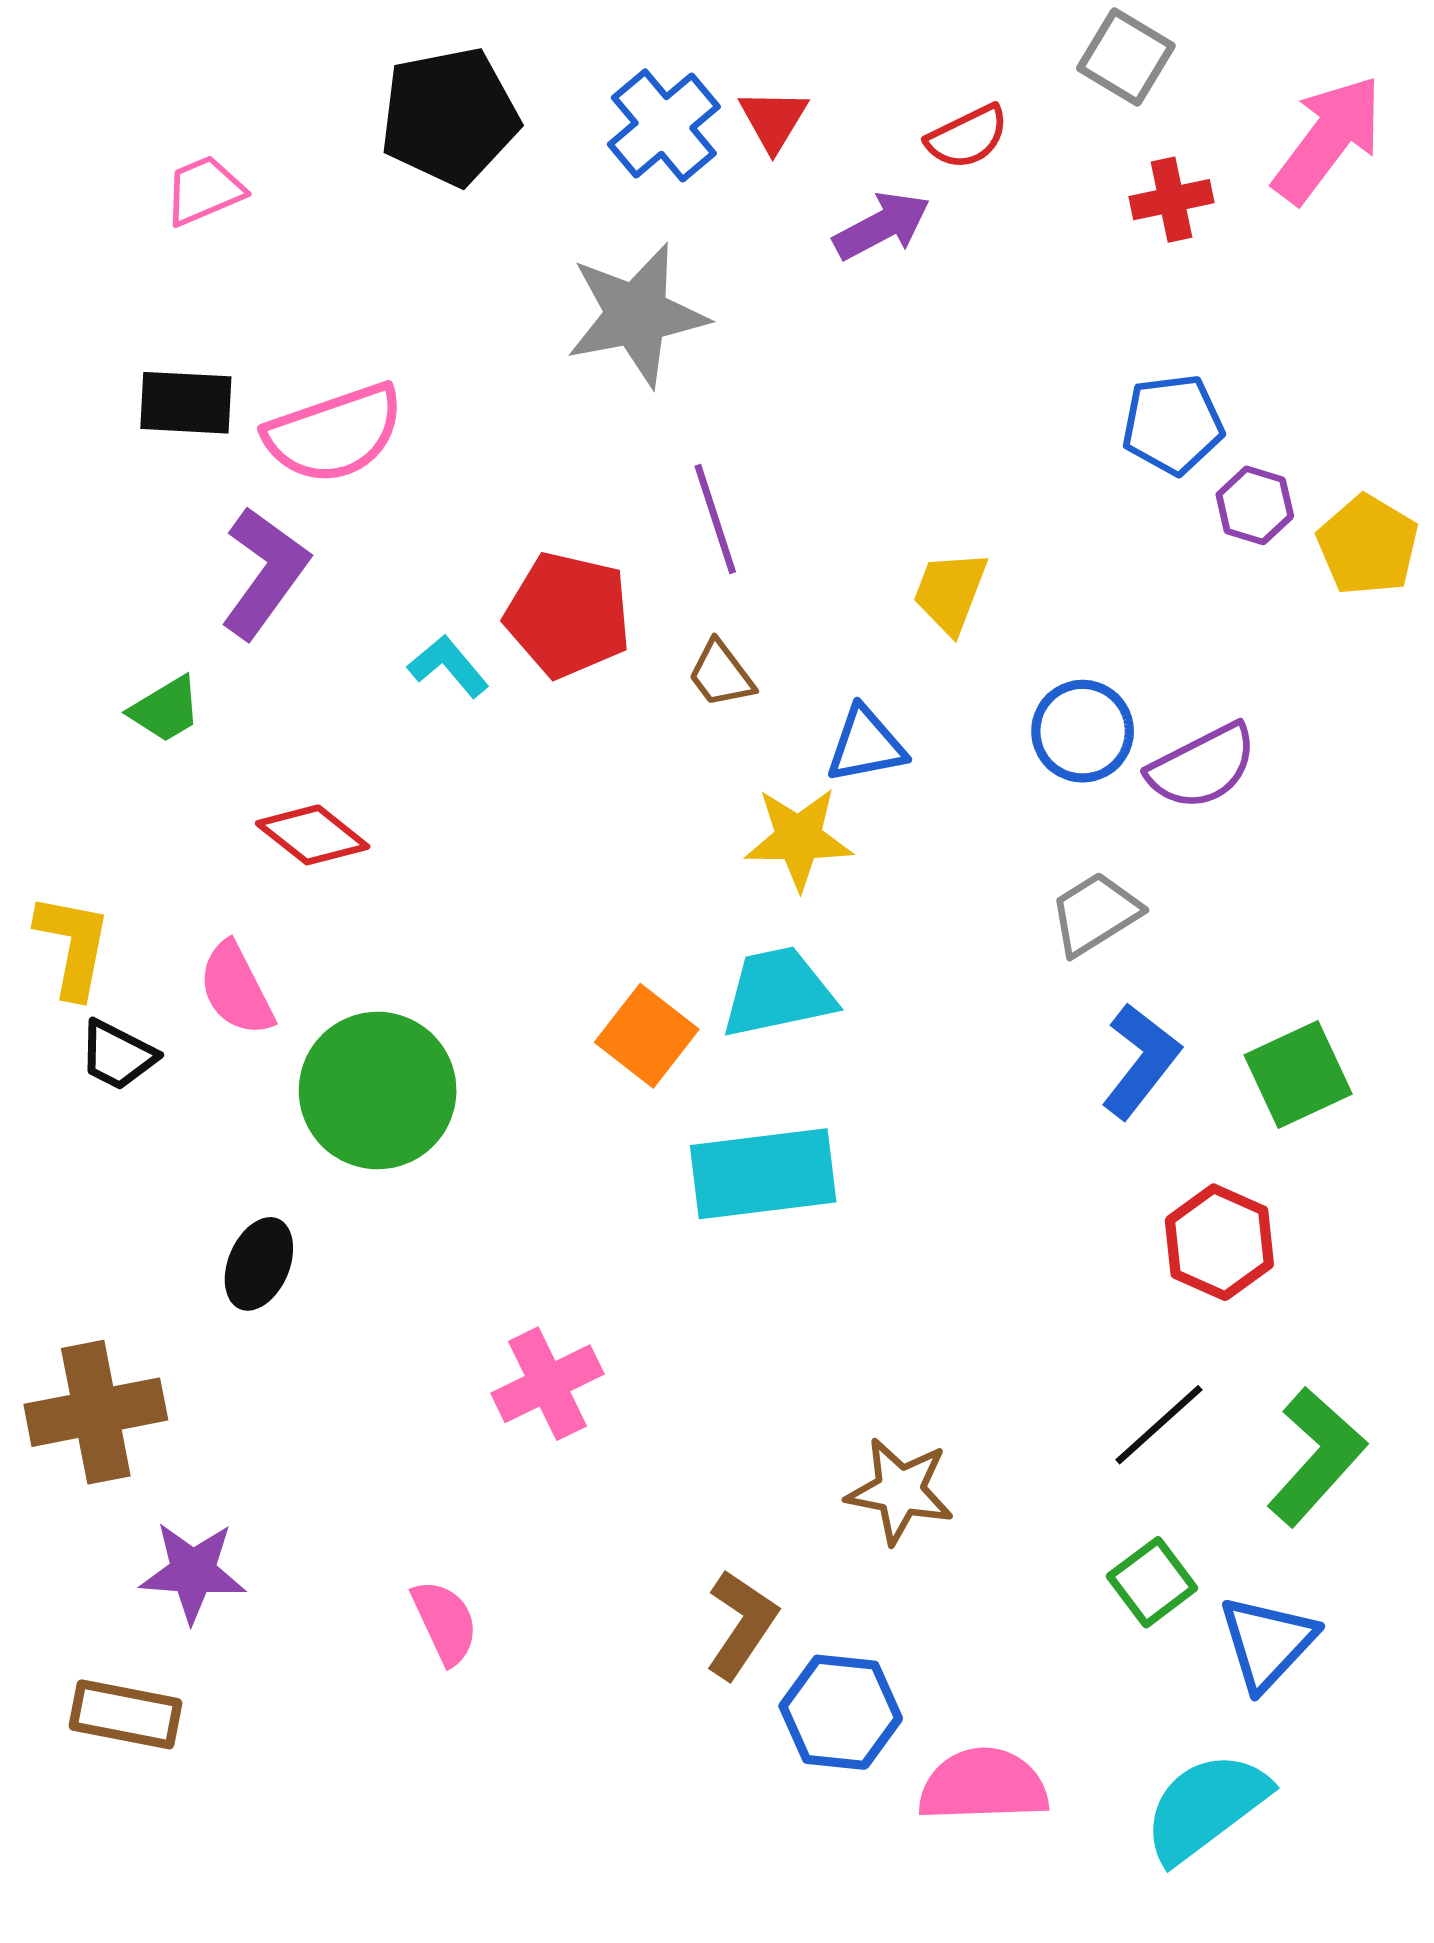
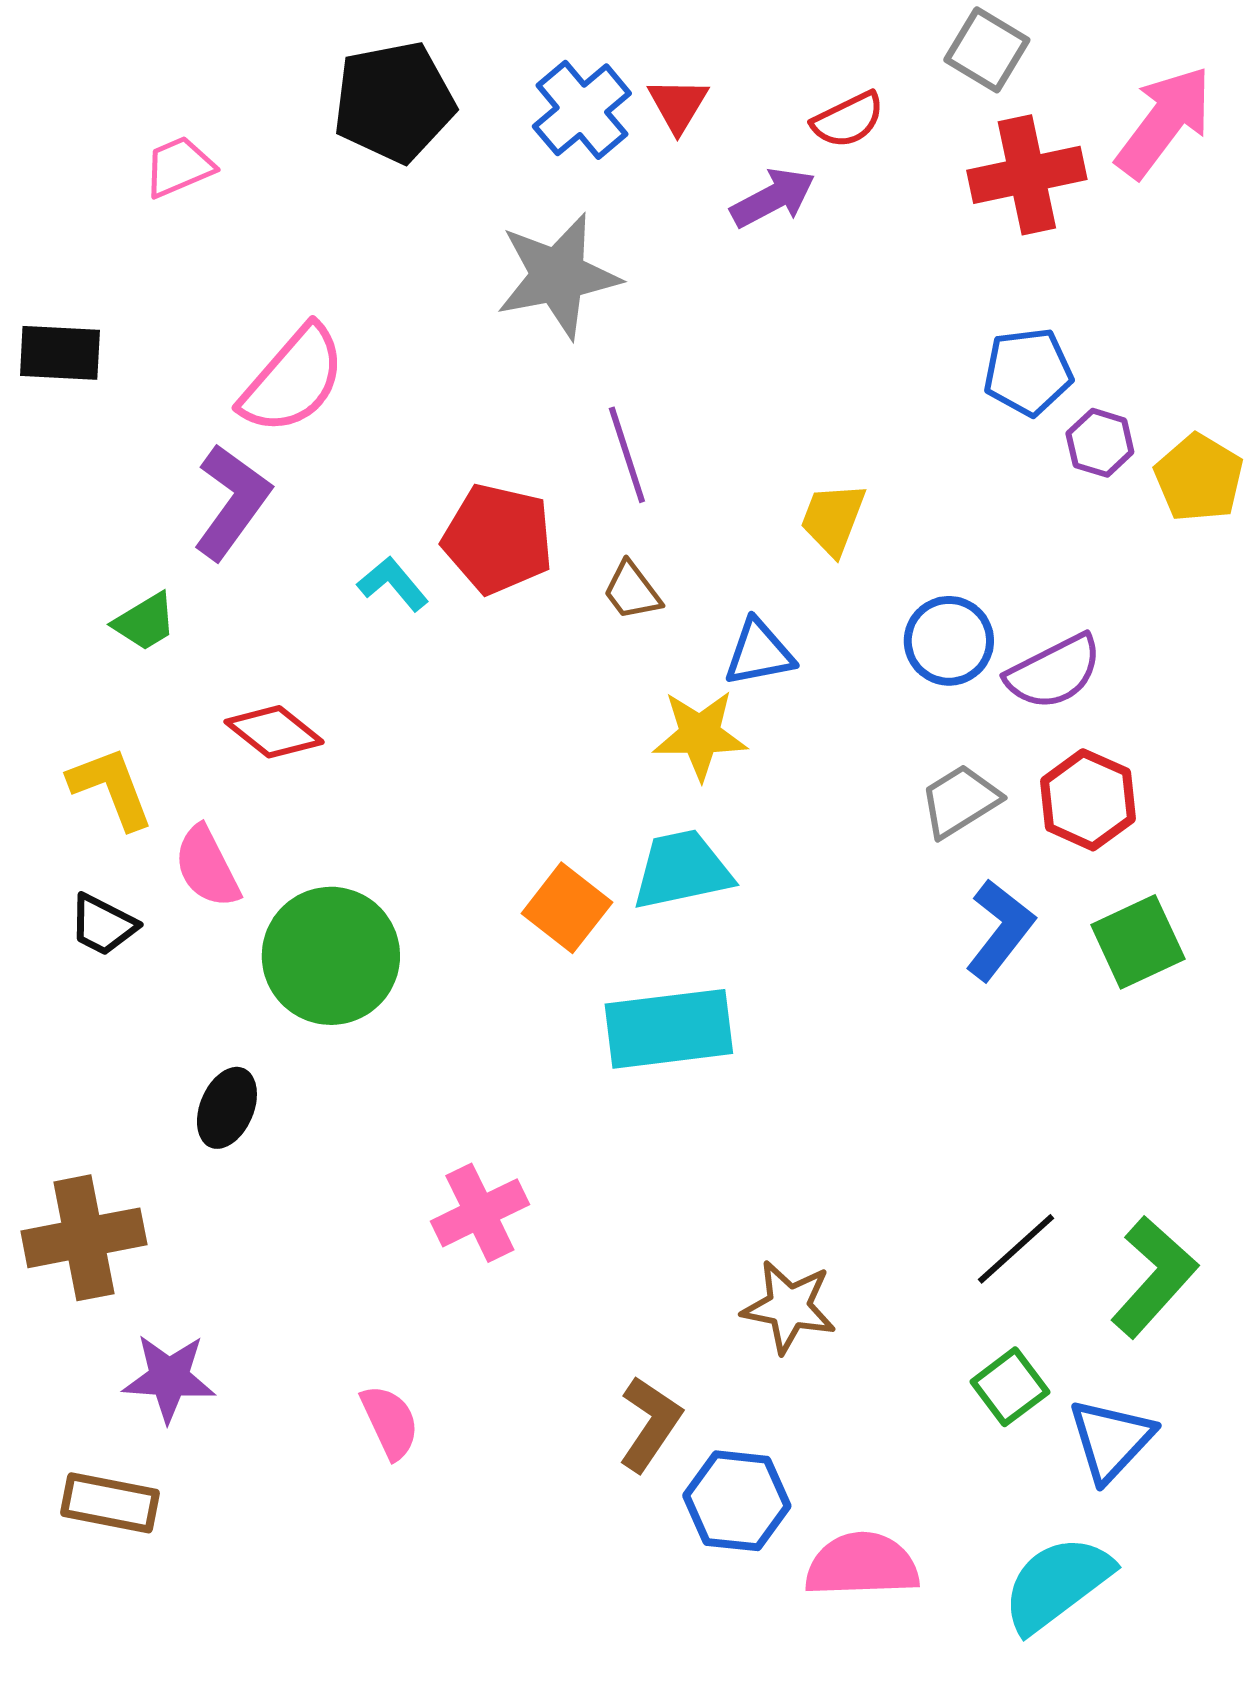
red cross: (1172, 200) -> (1027, 175), size x1.6
black rectangle: (186, 403) -> (60, 353), moved
pink semicircle: (334, 433) -> (293, 380), turned -30
yellow L-shape: (73, 946) -> (111, 788), moved, turned -32
red hexagon: (1219, 1242) -> (1088, 800), moved

